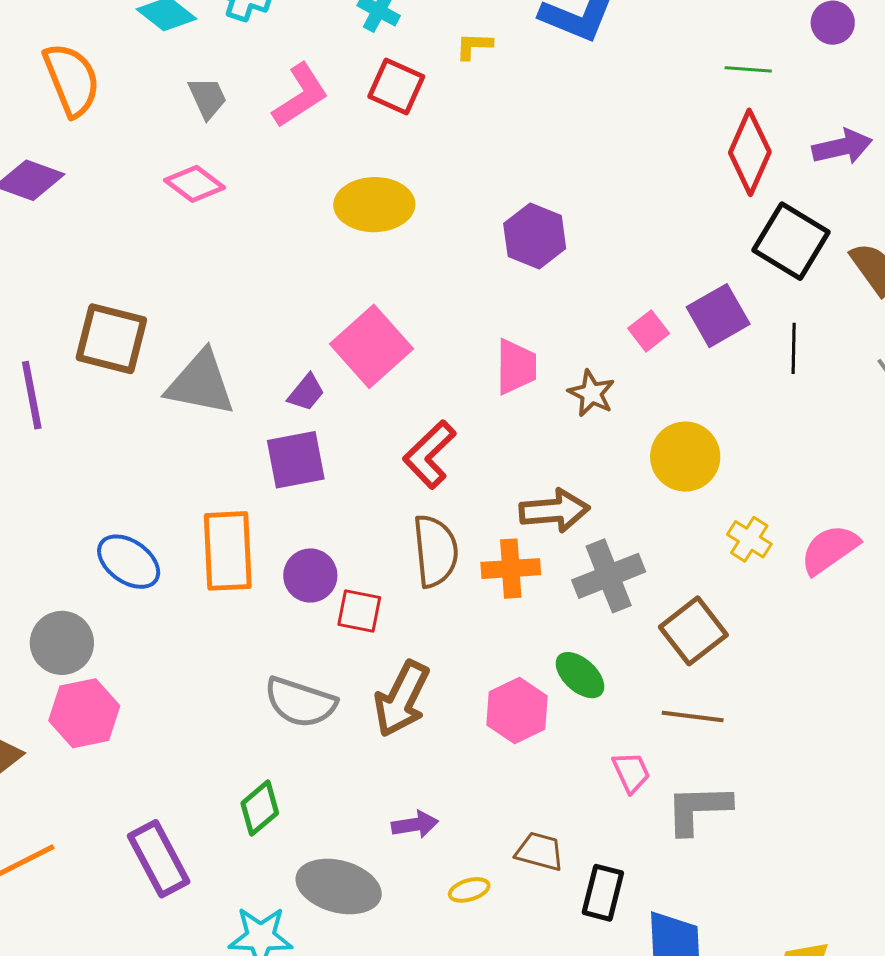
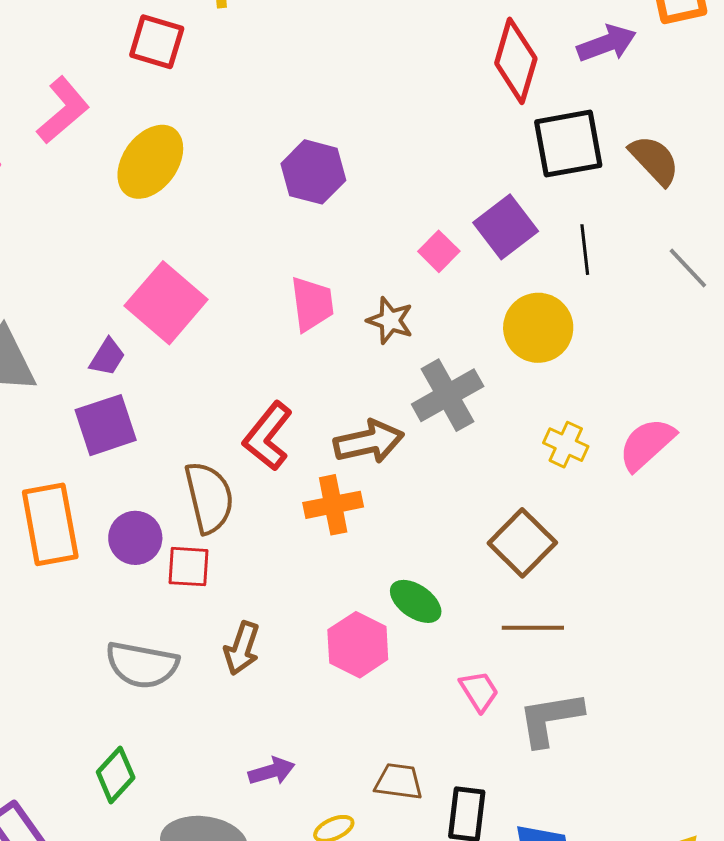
pink L-shape: (300, 95) -> (63, 110), moved
yellow ellipse: (374, 205) -> (150, 162), turned -46
black square: (791, 241) -> (568, 144), turned -34
red L-shape: (429, 454) -> (268, 436), moved
yellow circle: (685, 457) -> (538, 328), moved
brown semicircle: (435, 551) -> (209, 497), moved
gray cross: (609, 576) -> (448, 395), moved
brown arrow: (402, 699) -> (242, 648), size x0.7

